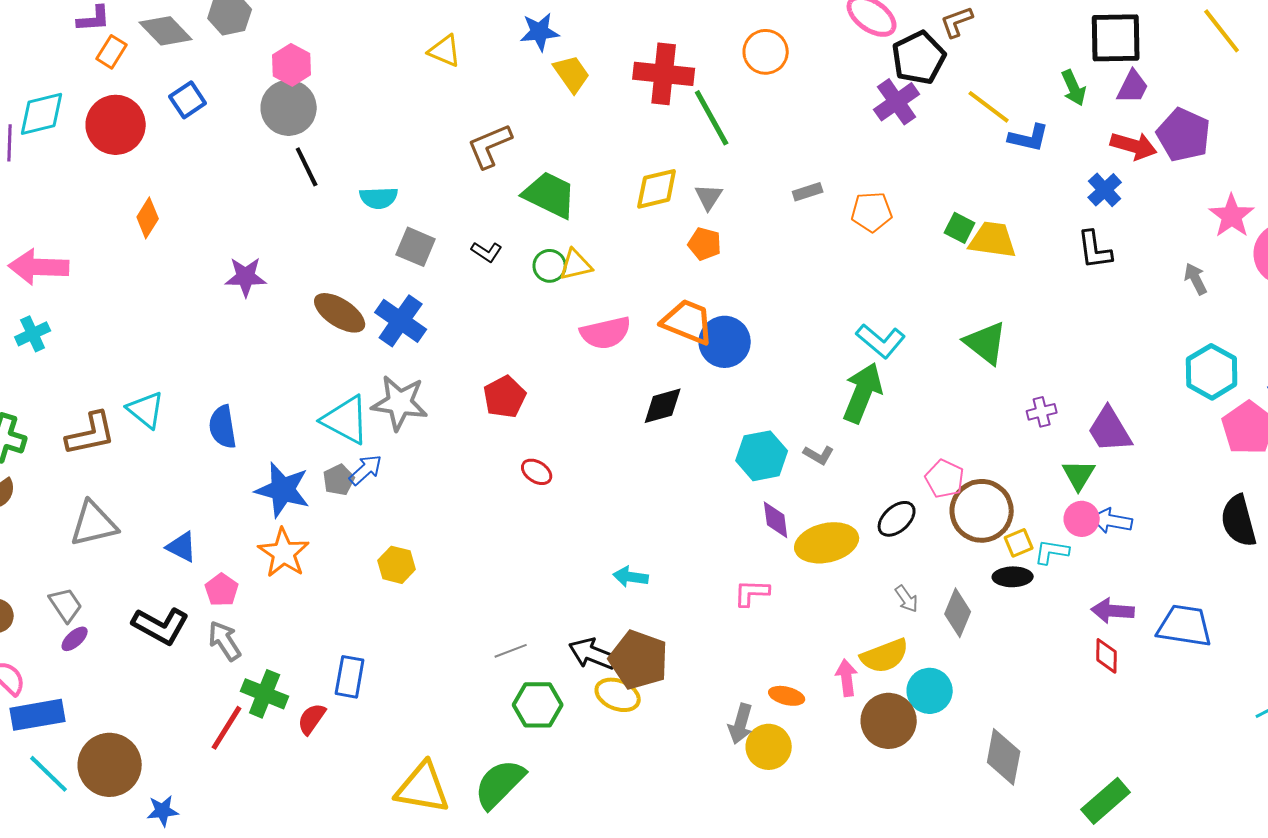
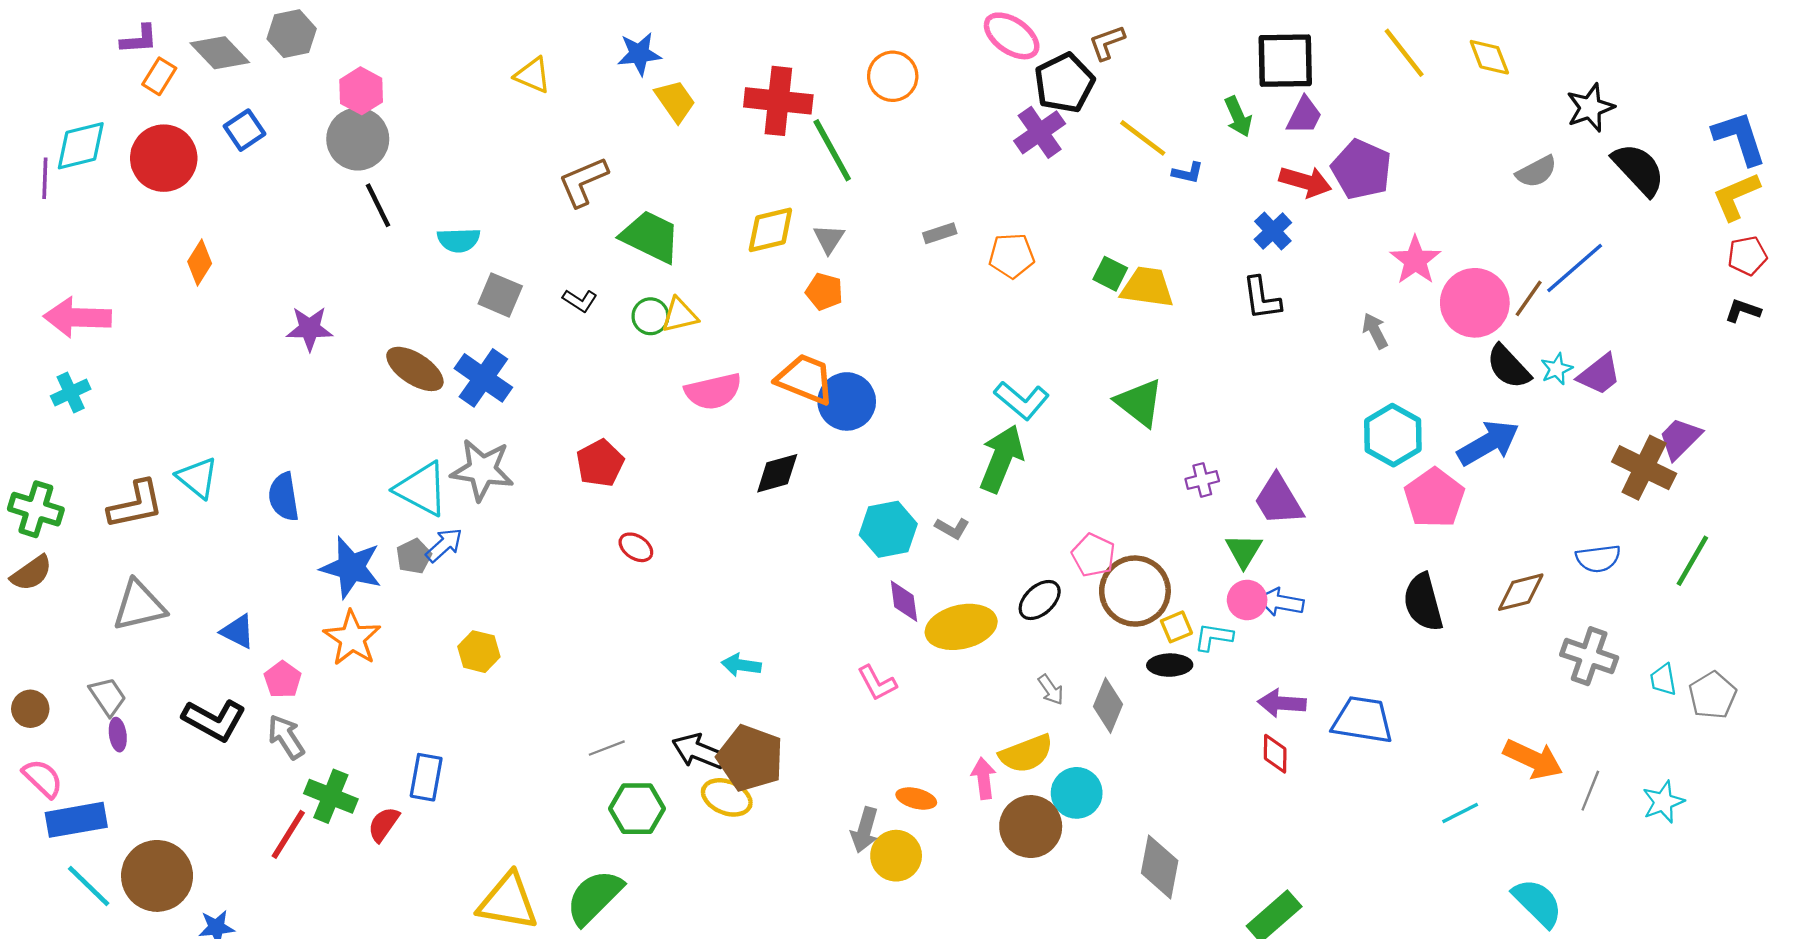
blue L-shape: (1029, 138) -> (1188, 173), size x0.7
pink L-shape: (752, 593) -> (877, 683), turned -120
purple ellipse: (75, 639) -> (118, 735), turned -56

